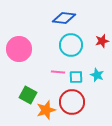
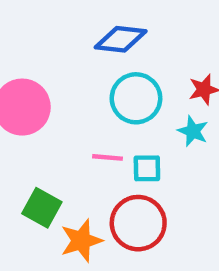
cyan star: (97, 75) -> (193, 131), moved

